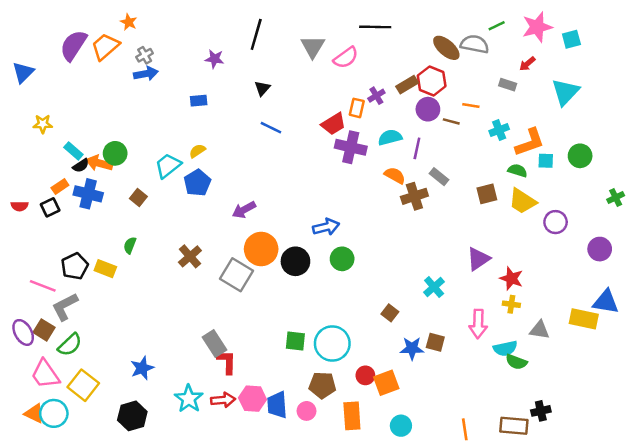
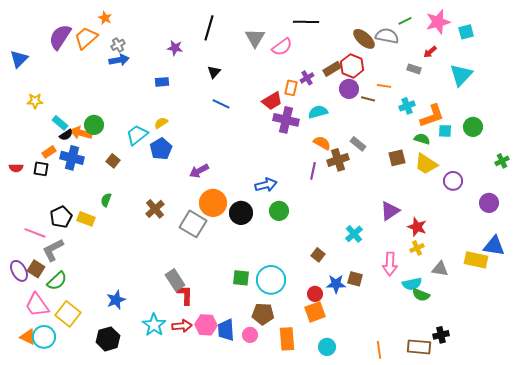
purple line: (417, 148) -> (313, 171), moved
black square: (50, 207) -> (41, 169), turned 35
yellow cross: (511, 304) -> (417, 248), turned -32
red circle: (365, 375) -> (315, 294), moved

